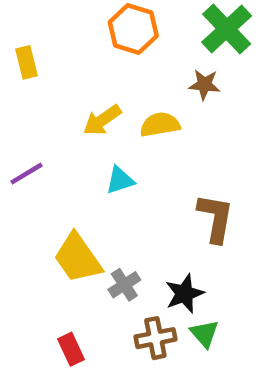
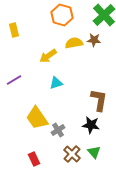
yellow semicircle: (160, 125) -> (74, 43), moved
black star: (184, 294) -> (91, 125), moved, turned 30
brown cross: (155, 338) -> (72, 154), turned -36

